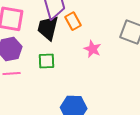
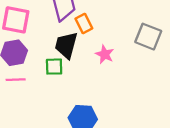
black trapezoid: (48, 28) -> (66, 45), moved

